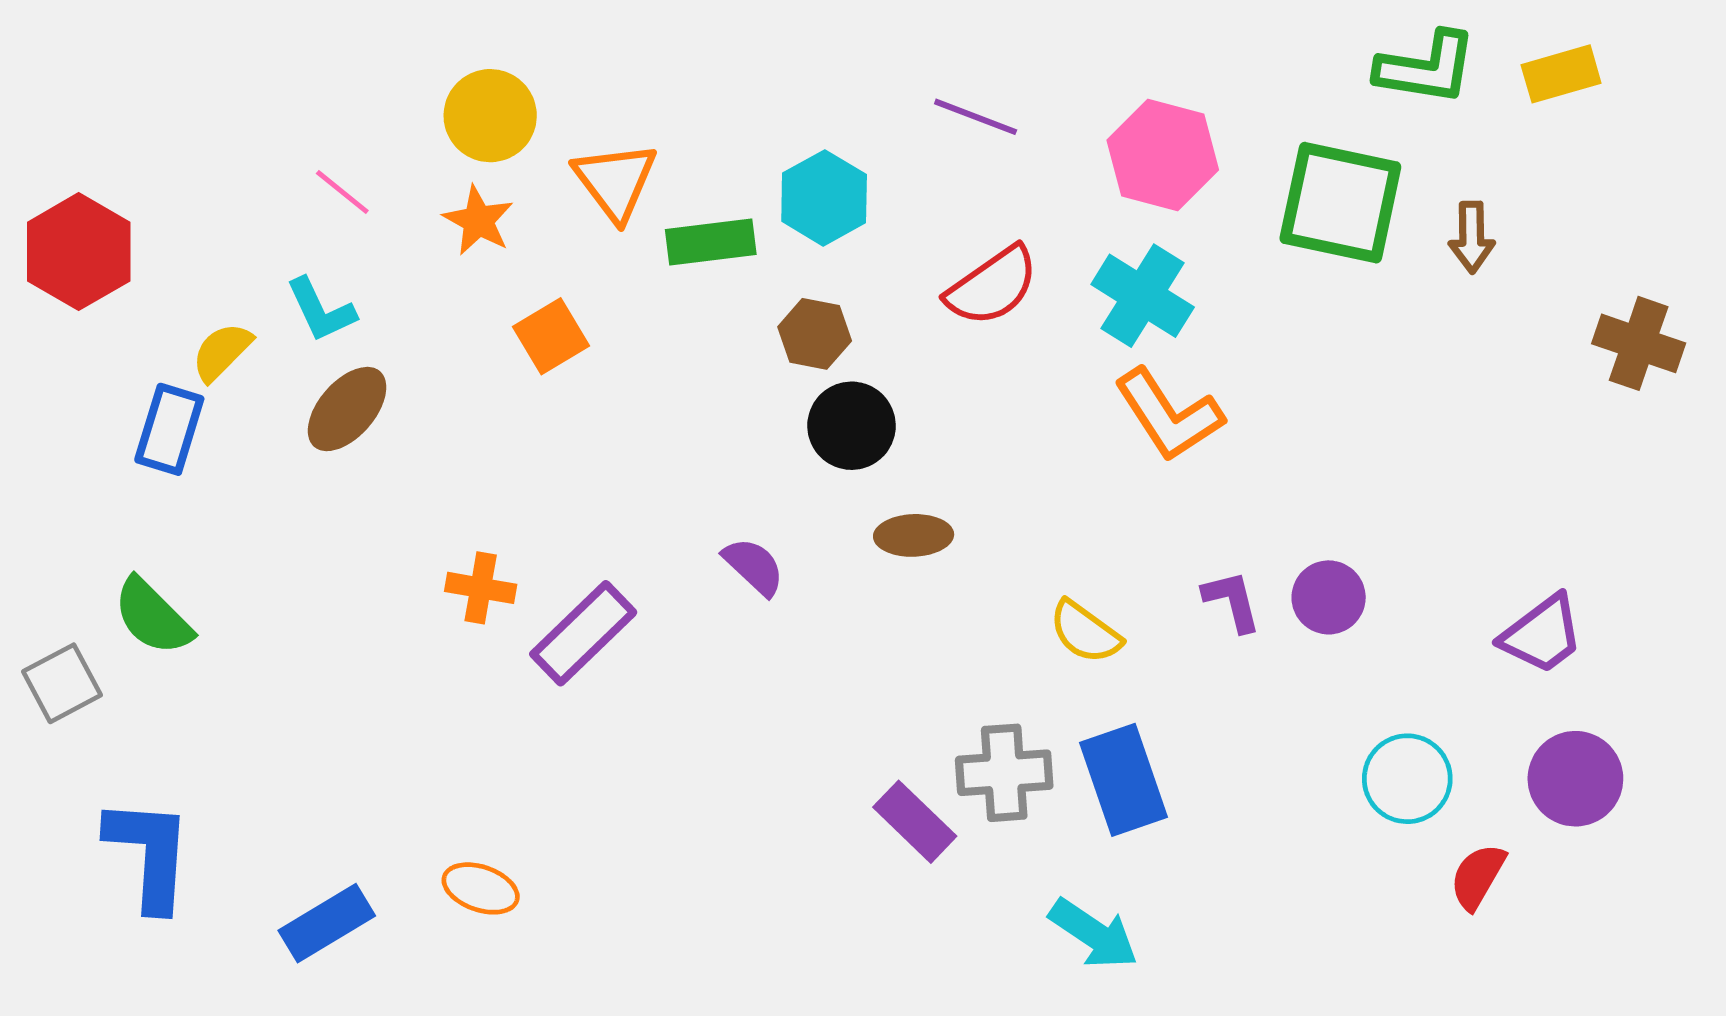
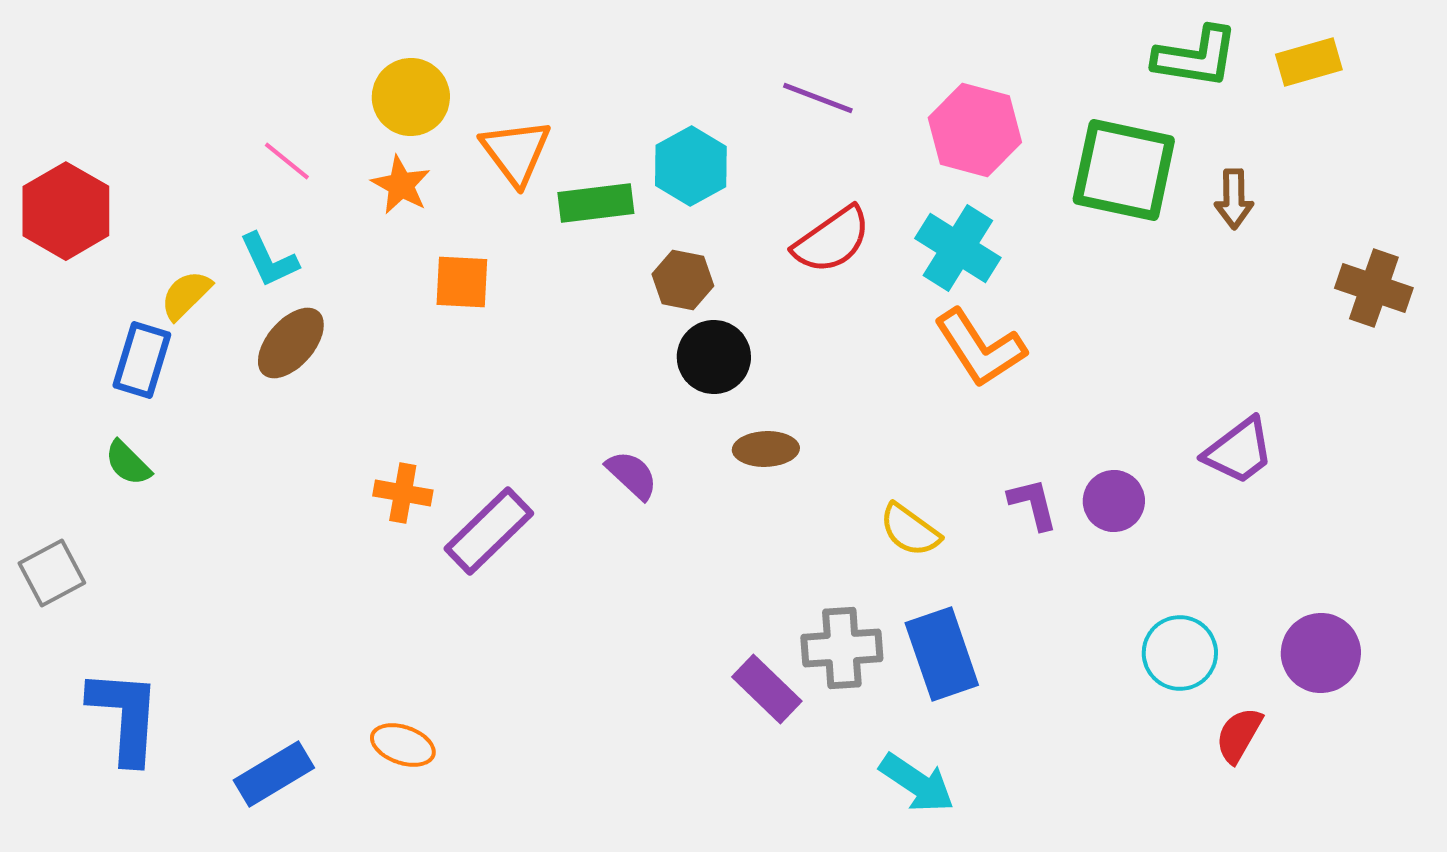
orange square: (551, 336) -> (462, 282), turned 34
green semicircle: (153, 617) -> (128, 463), moved, size x0.7
purple trapezoid: (1542, 634) -> (1239, 451), moved

